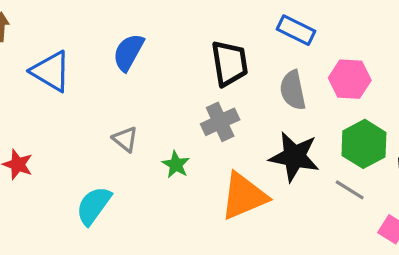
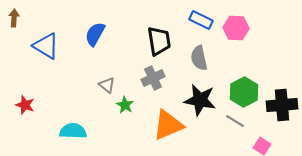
pink hexagon: (350, 79) -> (236, 28), moved
gray triangle: (125, 139) -> (107, 85), moved
cyan semicircle: (94, 206) -> (73, 131), turned 56

